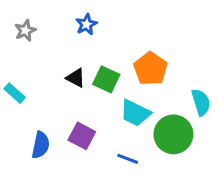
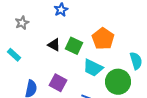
gray star: (25, 31) -> (22, 23), moved

